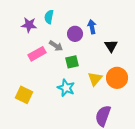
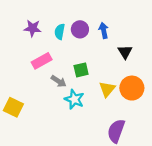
cyan semicircle: (49, 17) -> (60, 32), moved
purple circle: (75, 34) -> (80, 29), moved
gray arrow: (56, 46) -> (59, 81), moved
yellow square: (24, 95) -> (13, 107), moved

